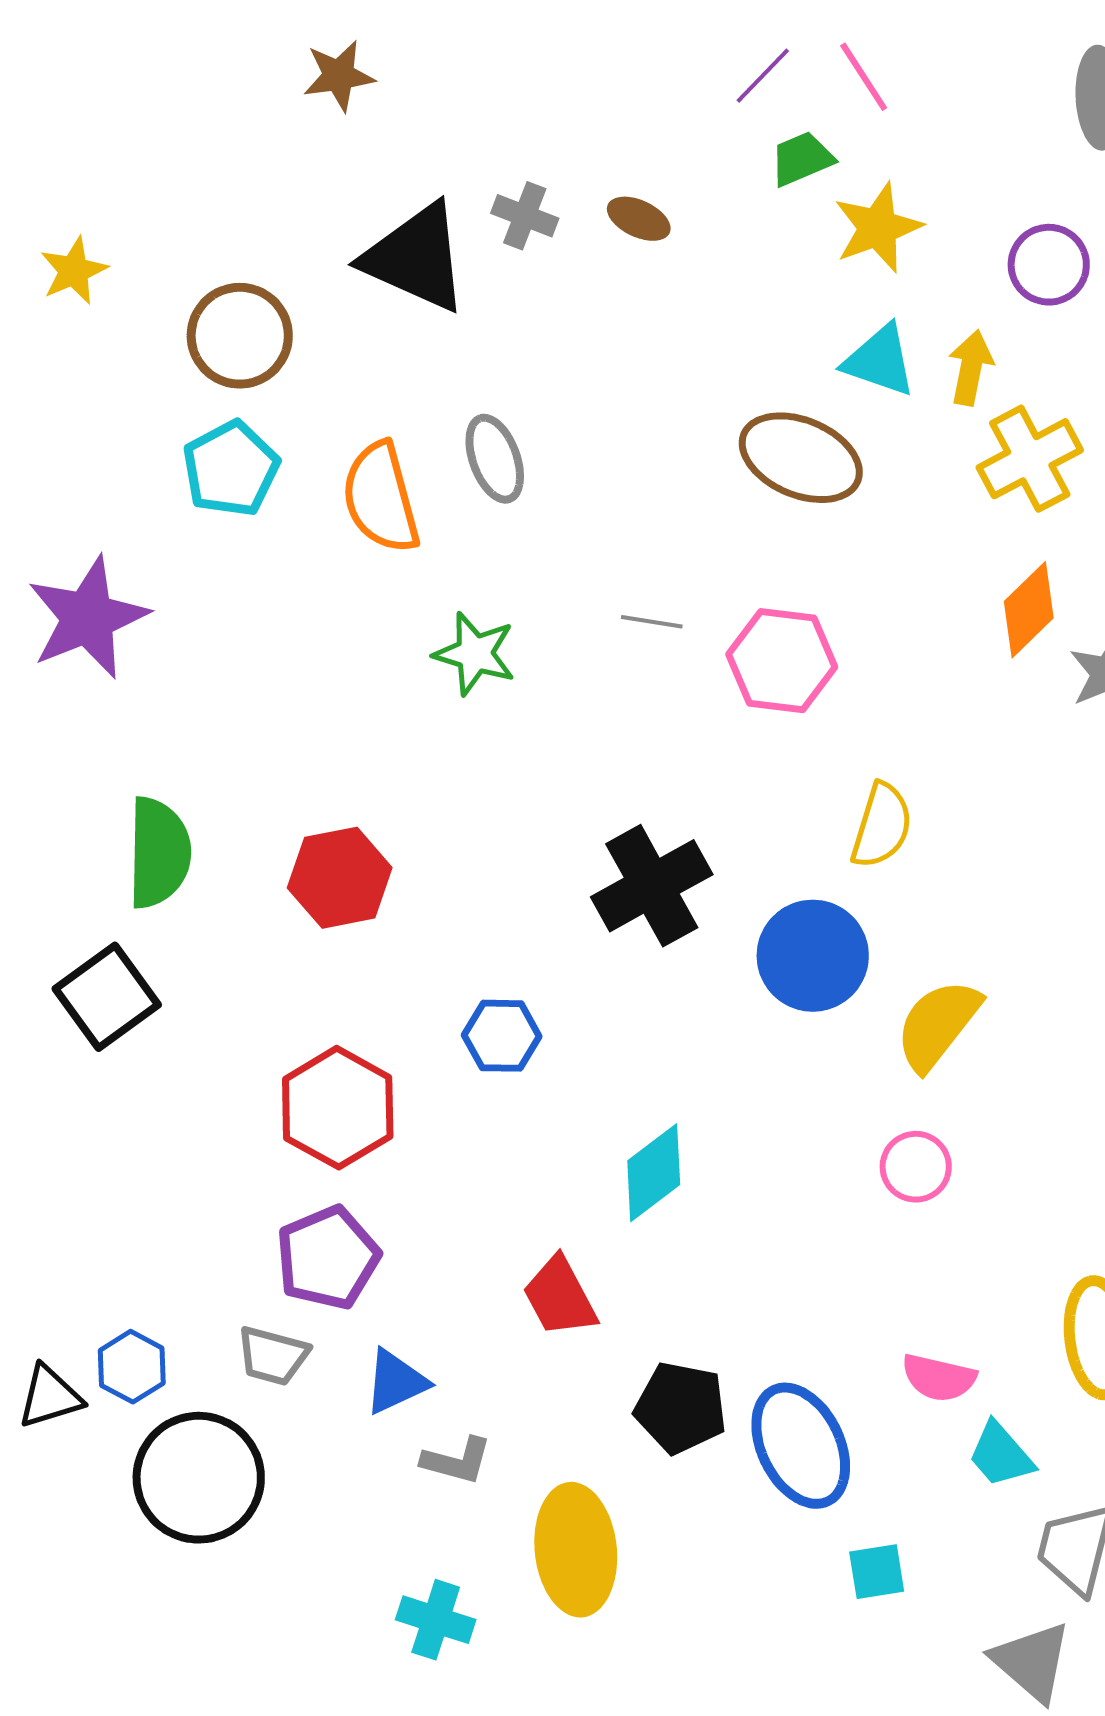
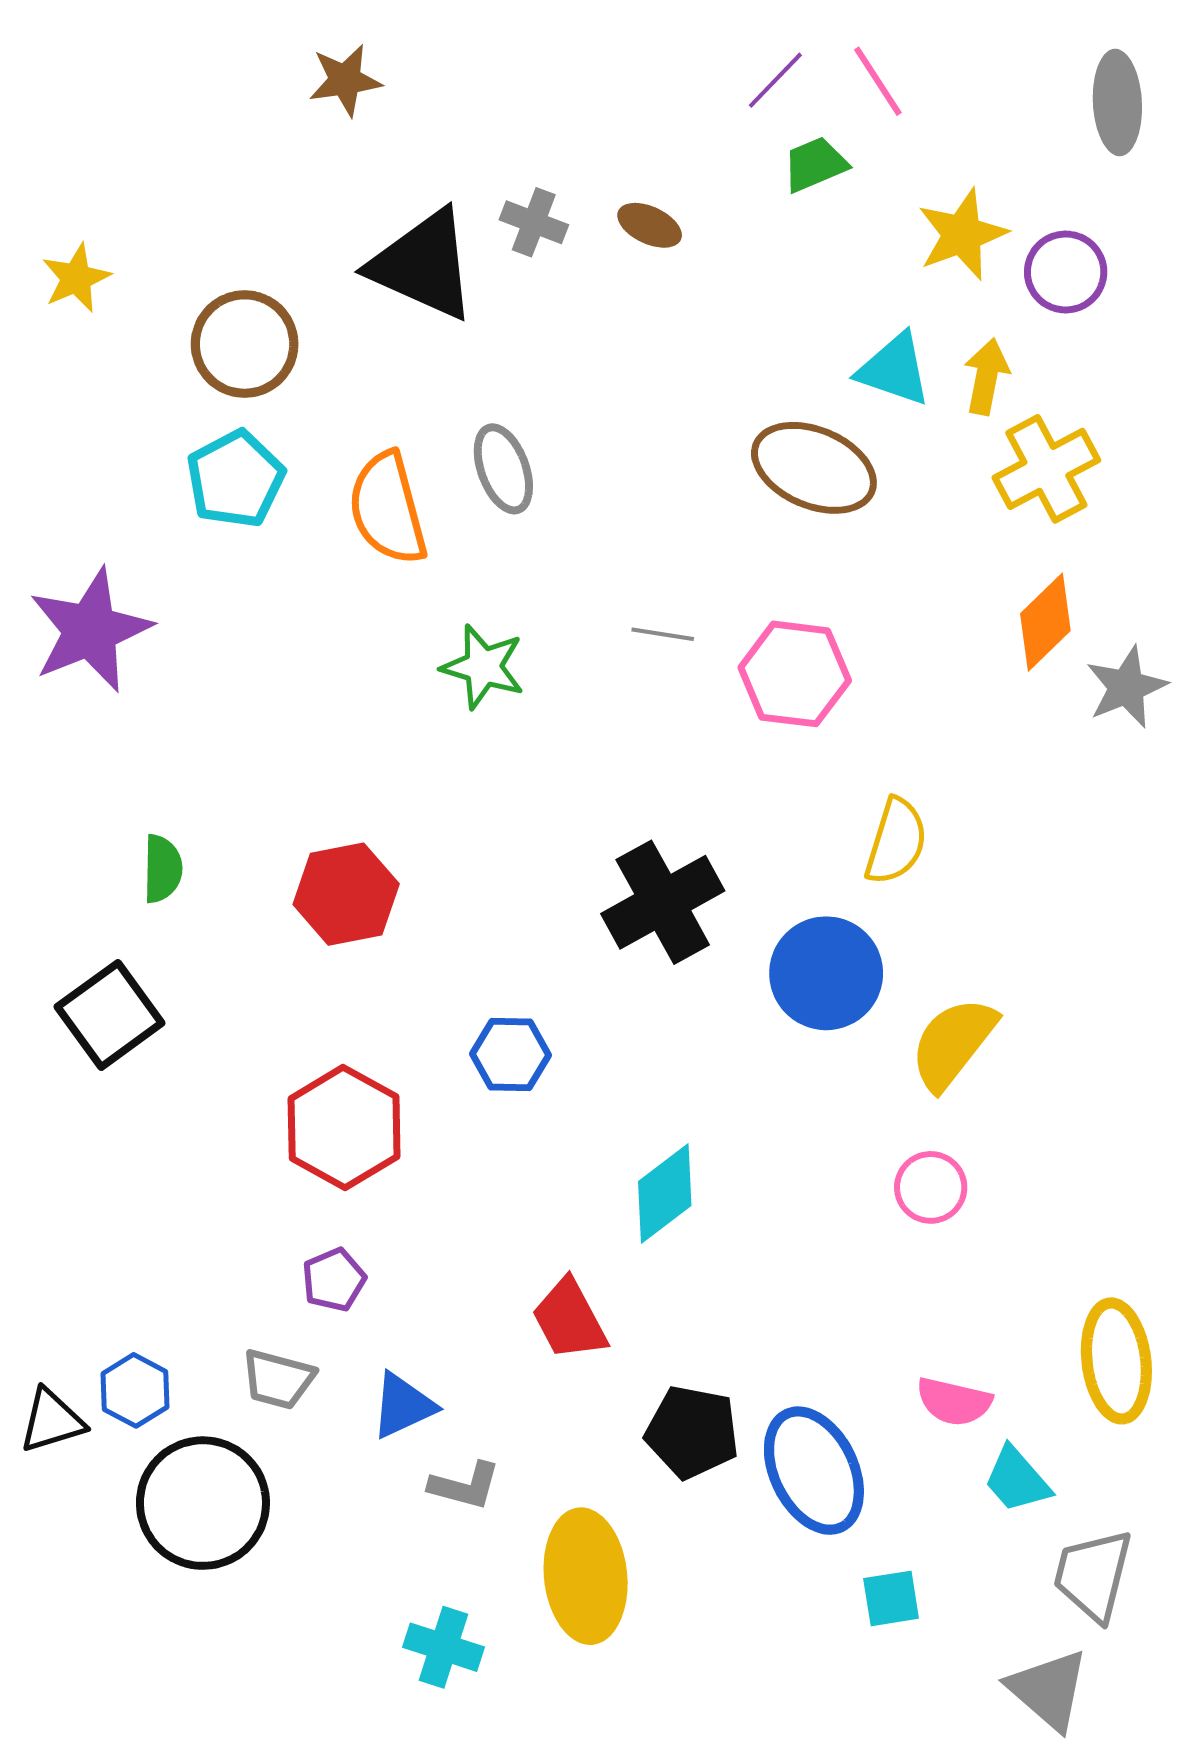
yellow star: (878, 228) -> (962, 234), moved
green semicircle: (159, 853) -> (162, 869), size x0.6
purple pentagon: (328, 1258) -> (334, 1280), size x0.6

